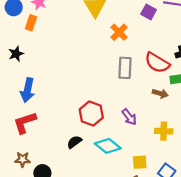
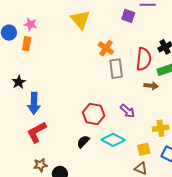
orange cross: (119, 32) -> (106, 48), moved
black star: (16, 54) -> (19, 82), moved
red semicircle: (157, 63) -> (144, 59), turned -105
yellow cross: (164, 131) -> (161, 128), moved

